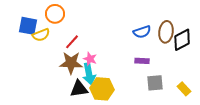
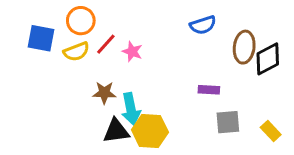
blue semicircle: (142, 32) -> (203, 25), moved
yellow semicircle: (41, 35) -> (76, 52), moved
red line: (72, 42) -> (106, 44), moved
pink star: (90, 59) -> (132, 52), moved
brown star: (71, 63) -> (104, 93), size x0.7

